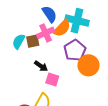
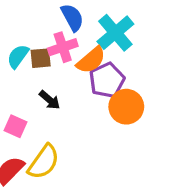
cyan cross: (77, 21) -> (115, 33), turned 30
orange semicircle: (62, 28) -> (91, 60), moved
pink square: (52, 79) -> (16, 126), moved

